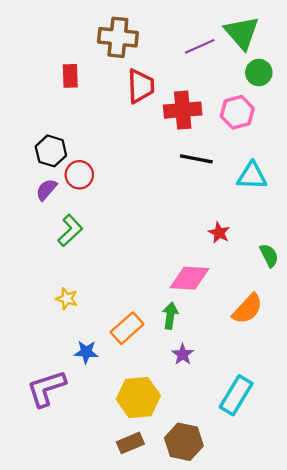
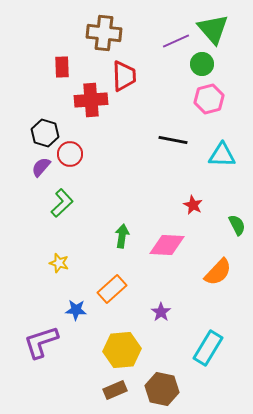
green circle: (259, 73) -> (202, 64), moved
red cross: (183, 110) -> (91, 100), moved
green arrow: (170, 316) -> (122, 236), moved

